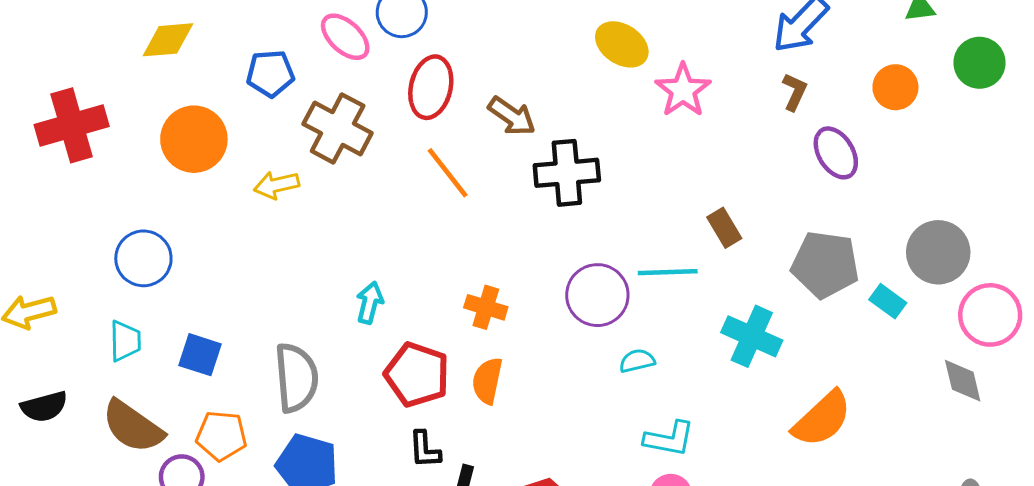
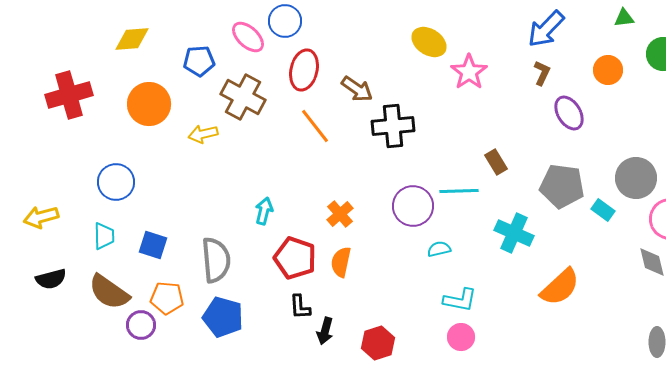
orange cross: (486, 307) -> (340, 214), turned 32

